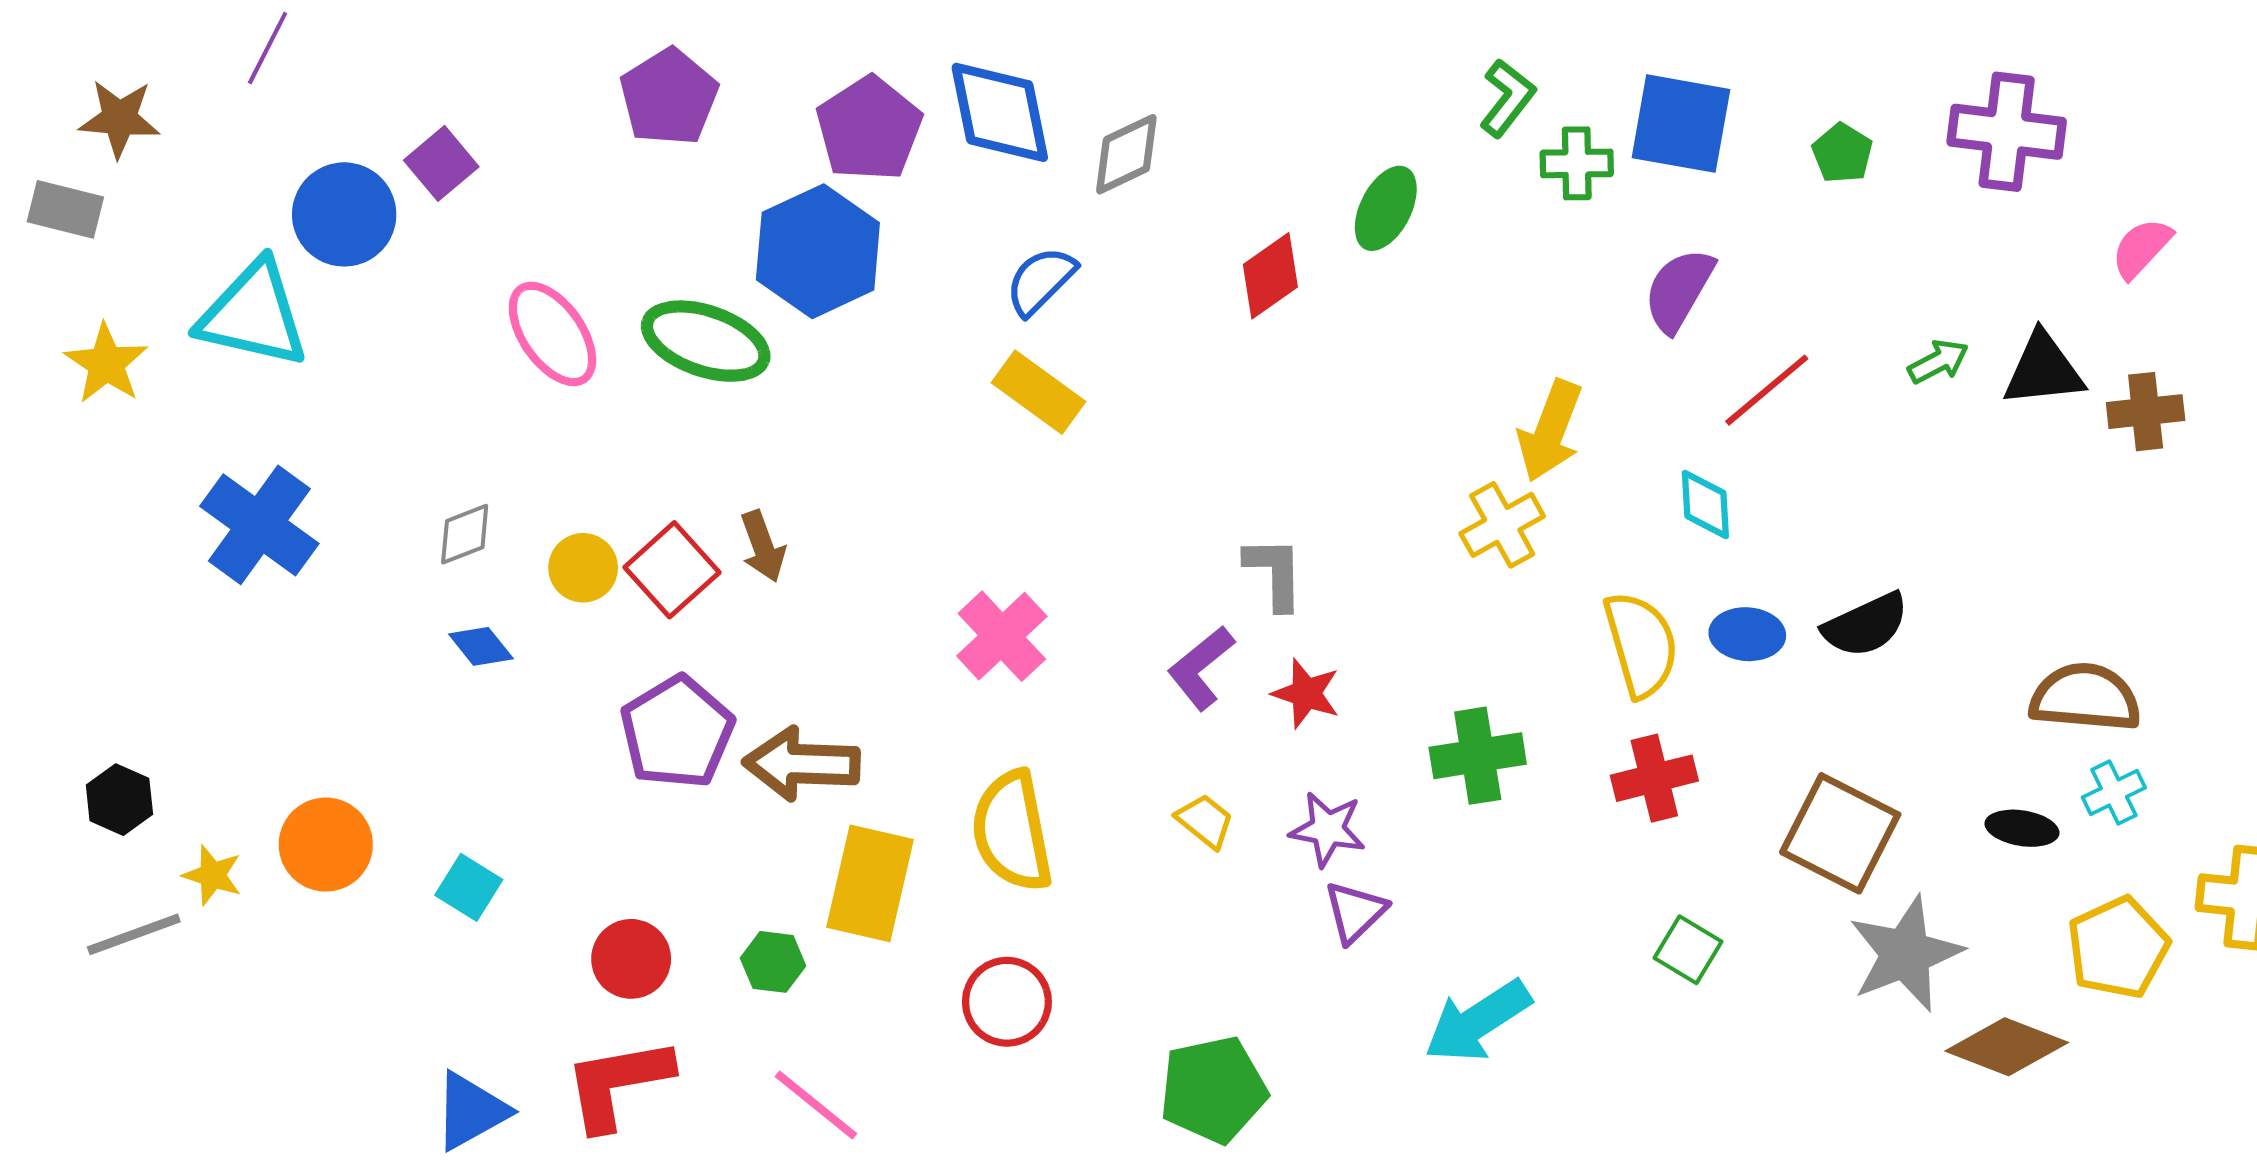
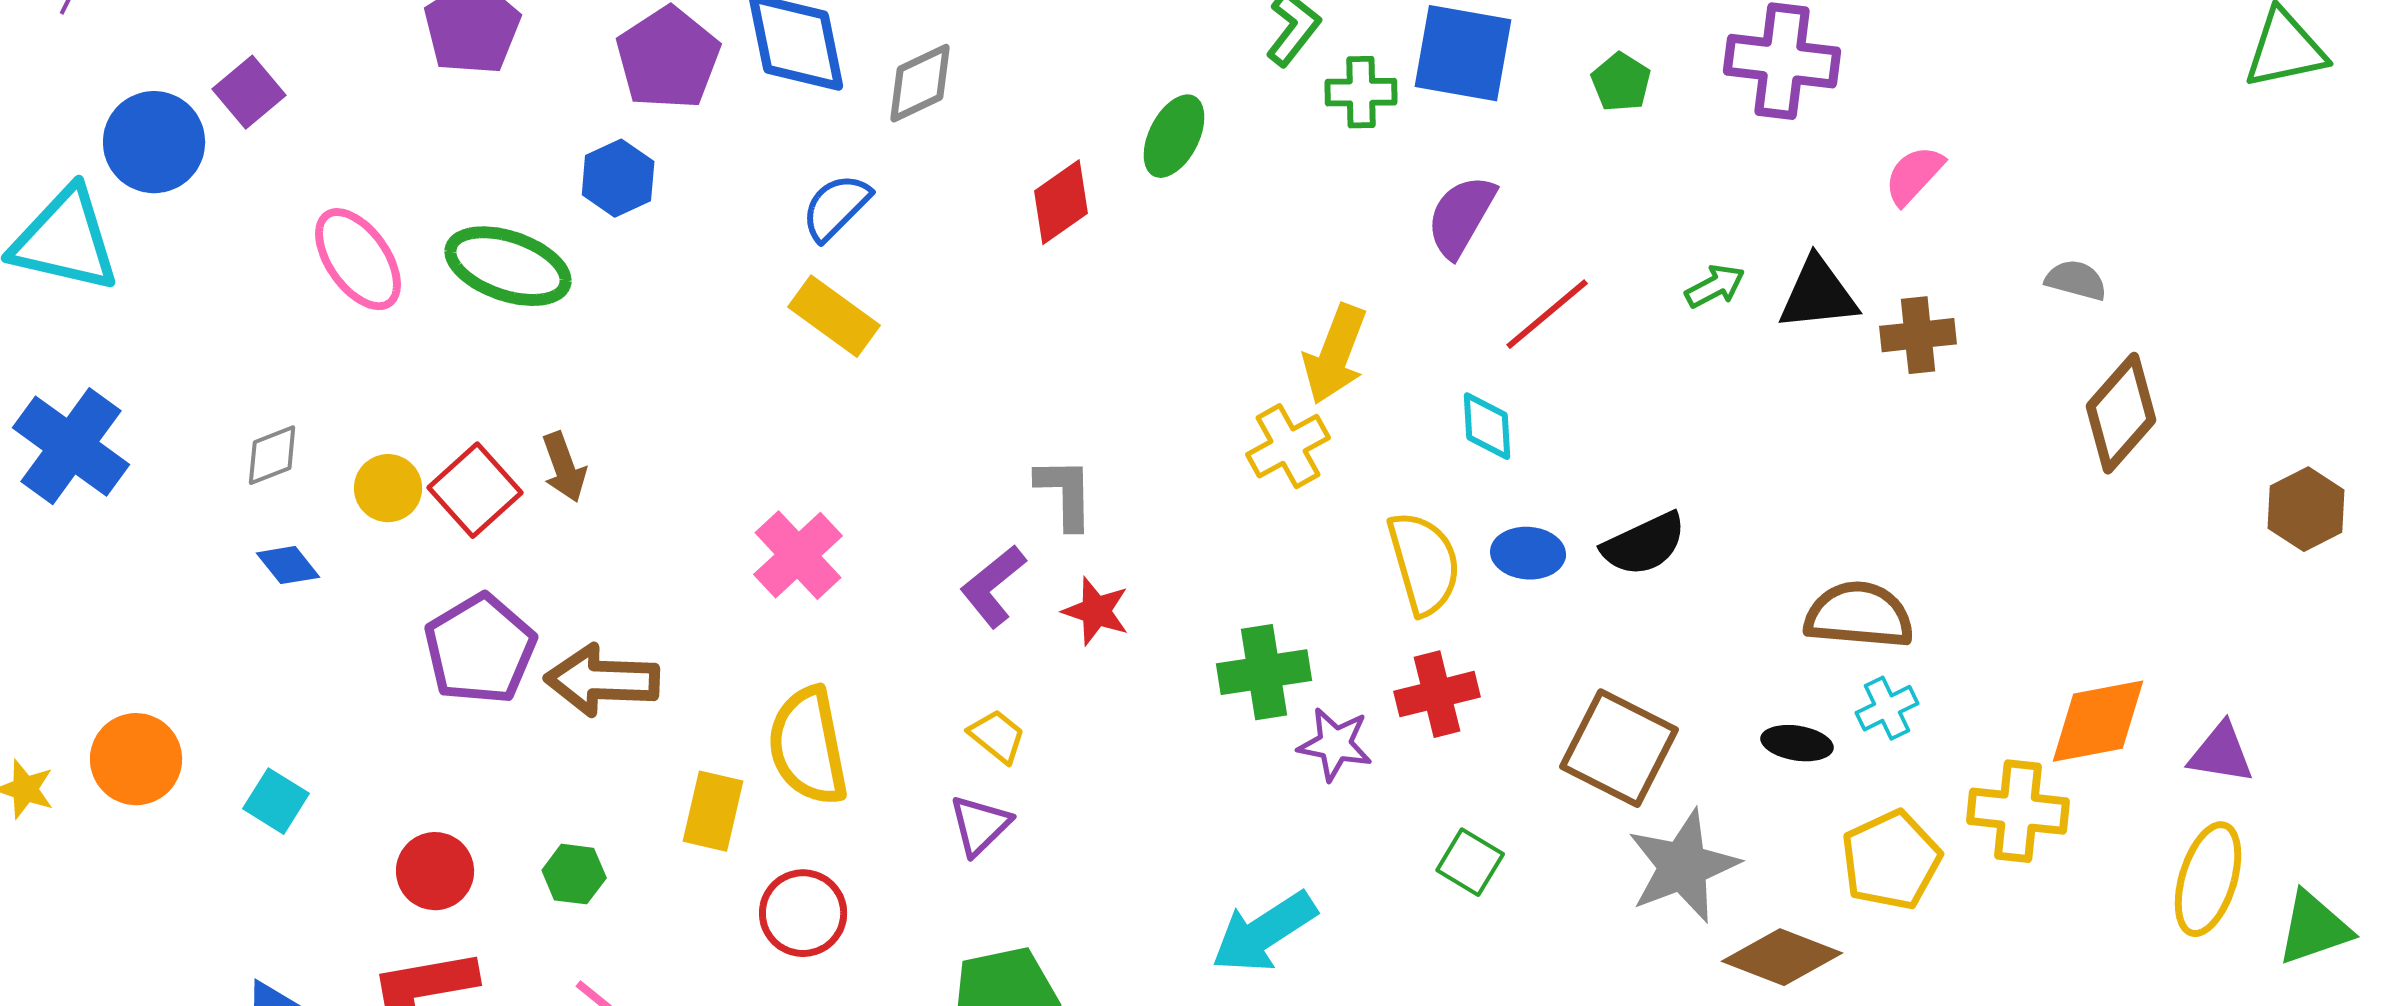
blue hexagon: (818, 251) -> (618, 178), size x0.6
purple star: (1328, 829) -> (1335, 744), moved
yellow rectangle: (870, 883) -> (713, 811), moved, size x0.7
purple triangle: (1355, 912) -> (980, 825), moved

